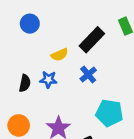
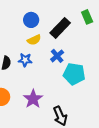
blue circle: (30, 24) -> (31, 20), moved
cyan pentagon: (109, 113) -> (74, 74), moved

